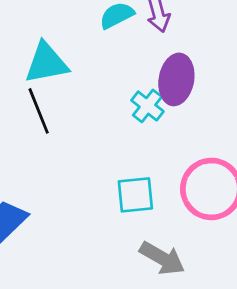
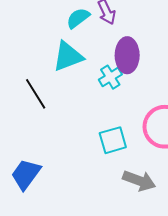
cyan triangle: (46, 63) -> (68, 56), moved
cyan cross: (147, 106) -> (110, 77), turned 30

